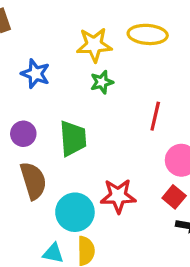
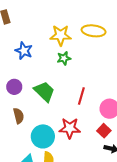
red line: (155, 116) -> (81, 96), moved
green trapezoid: (73, 138) -> (44, 91), turned -45
brown semicircle: (33, 181) -> (19, 116), size x0.7

